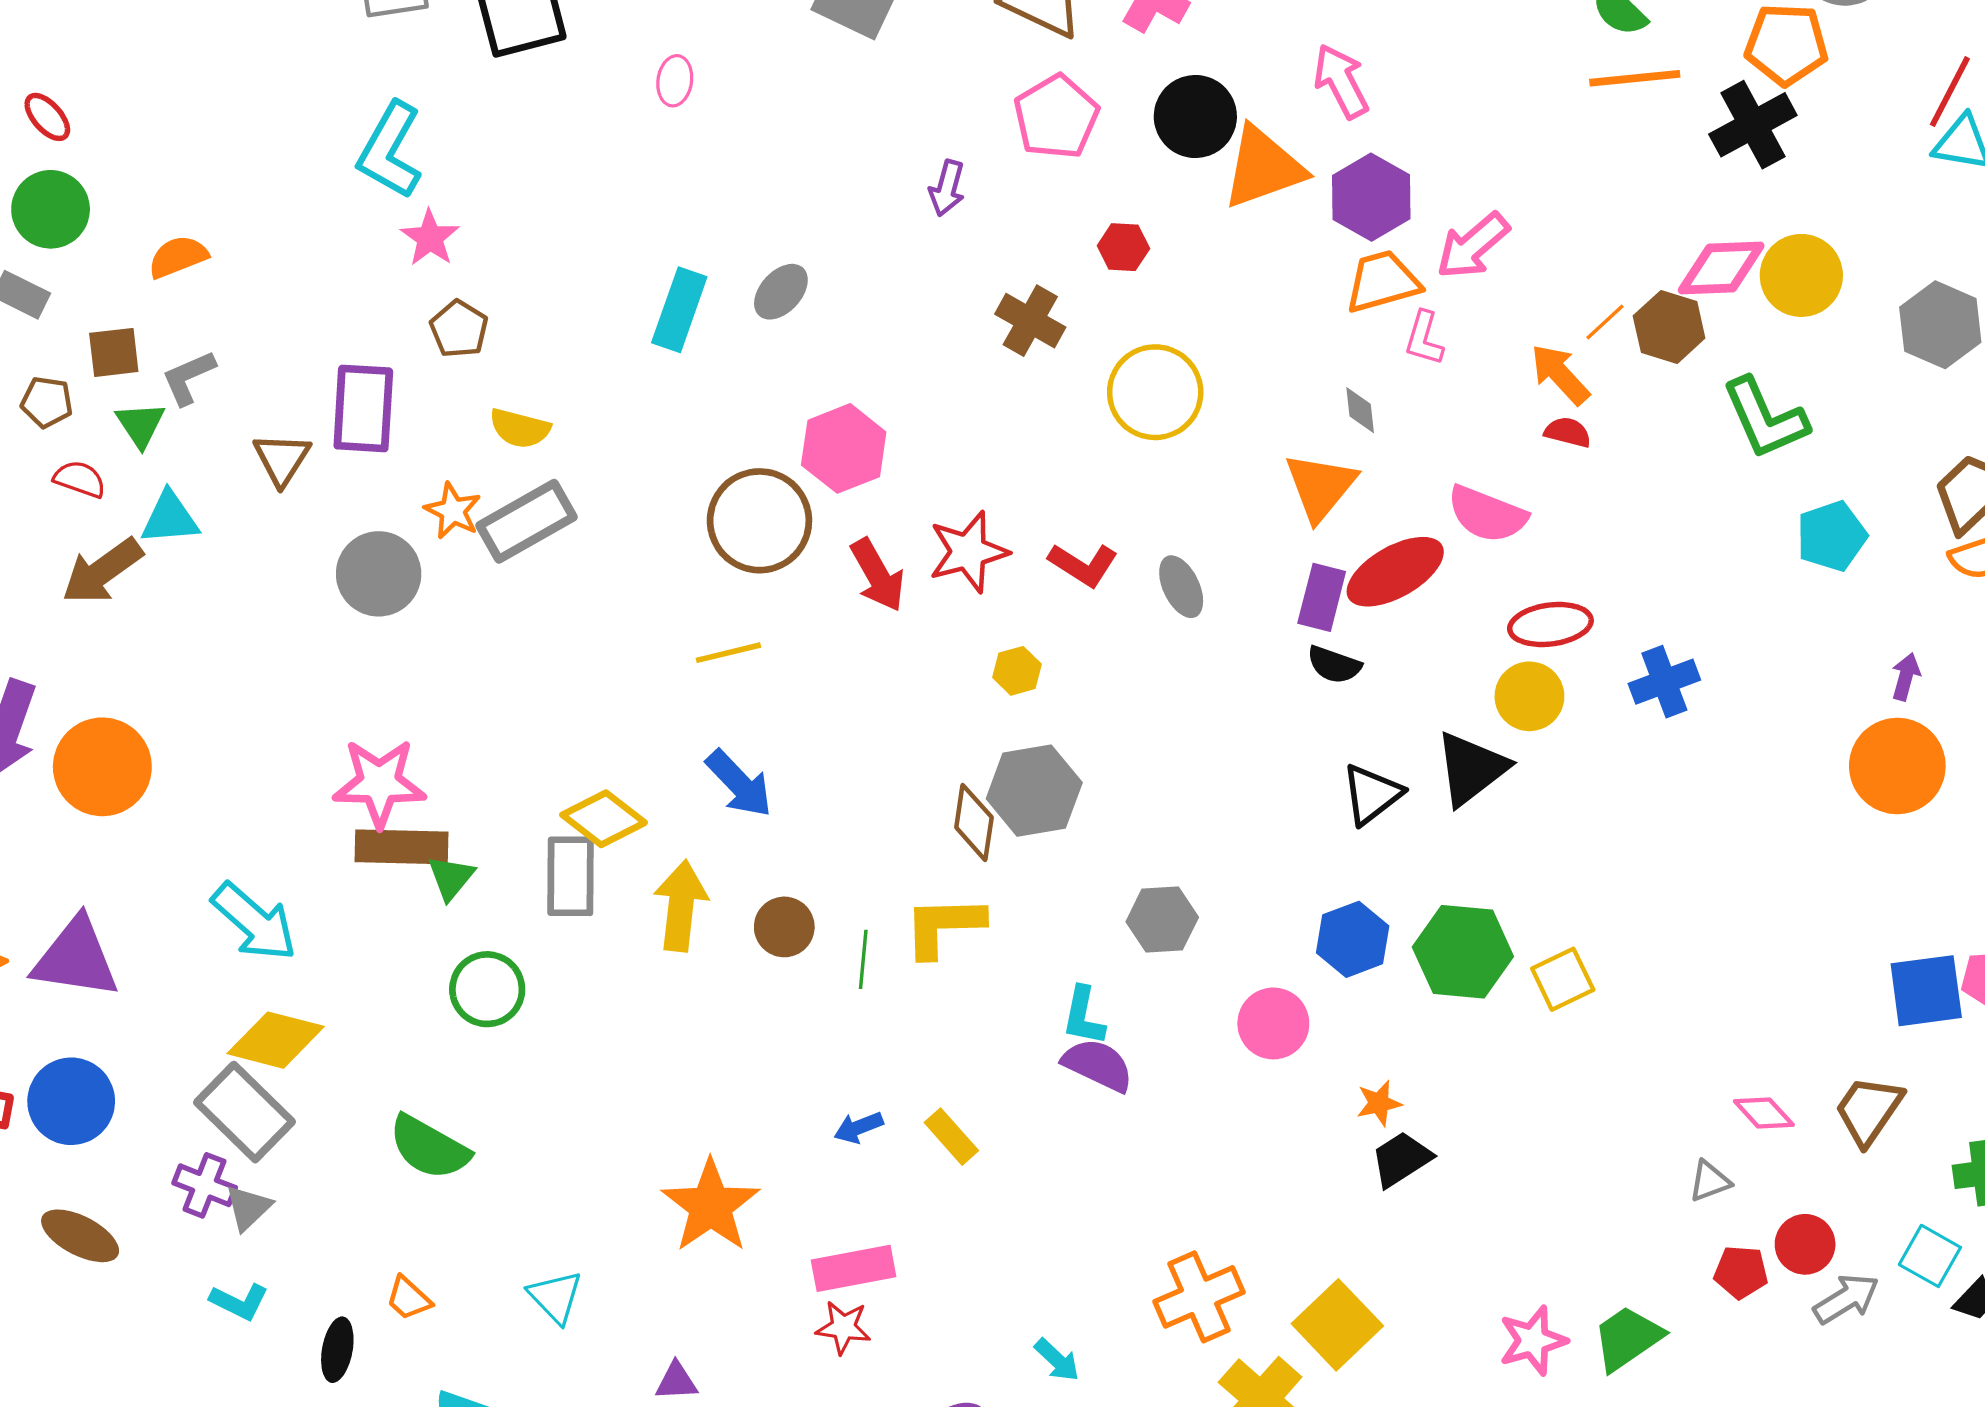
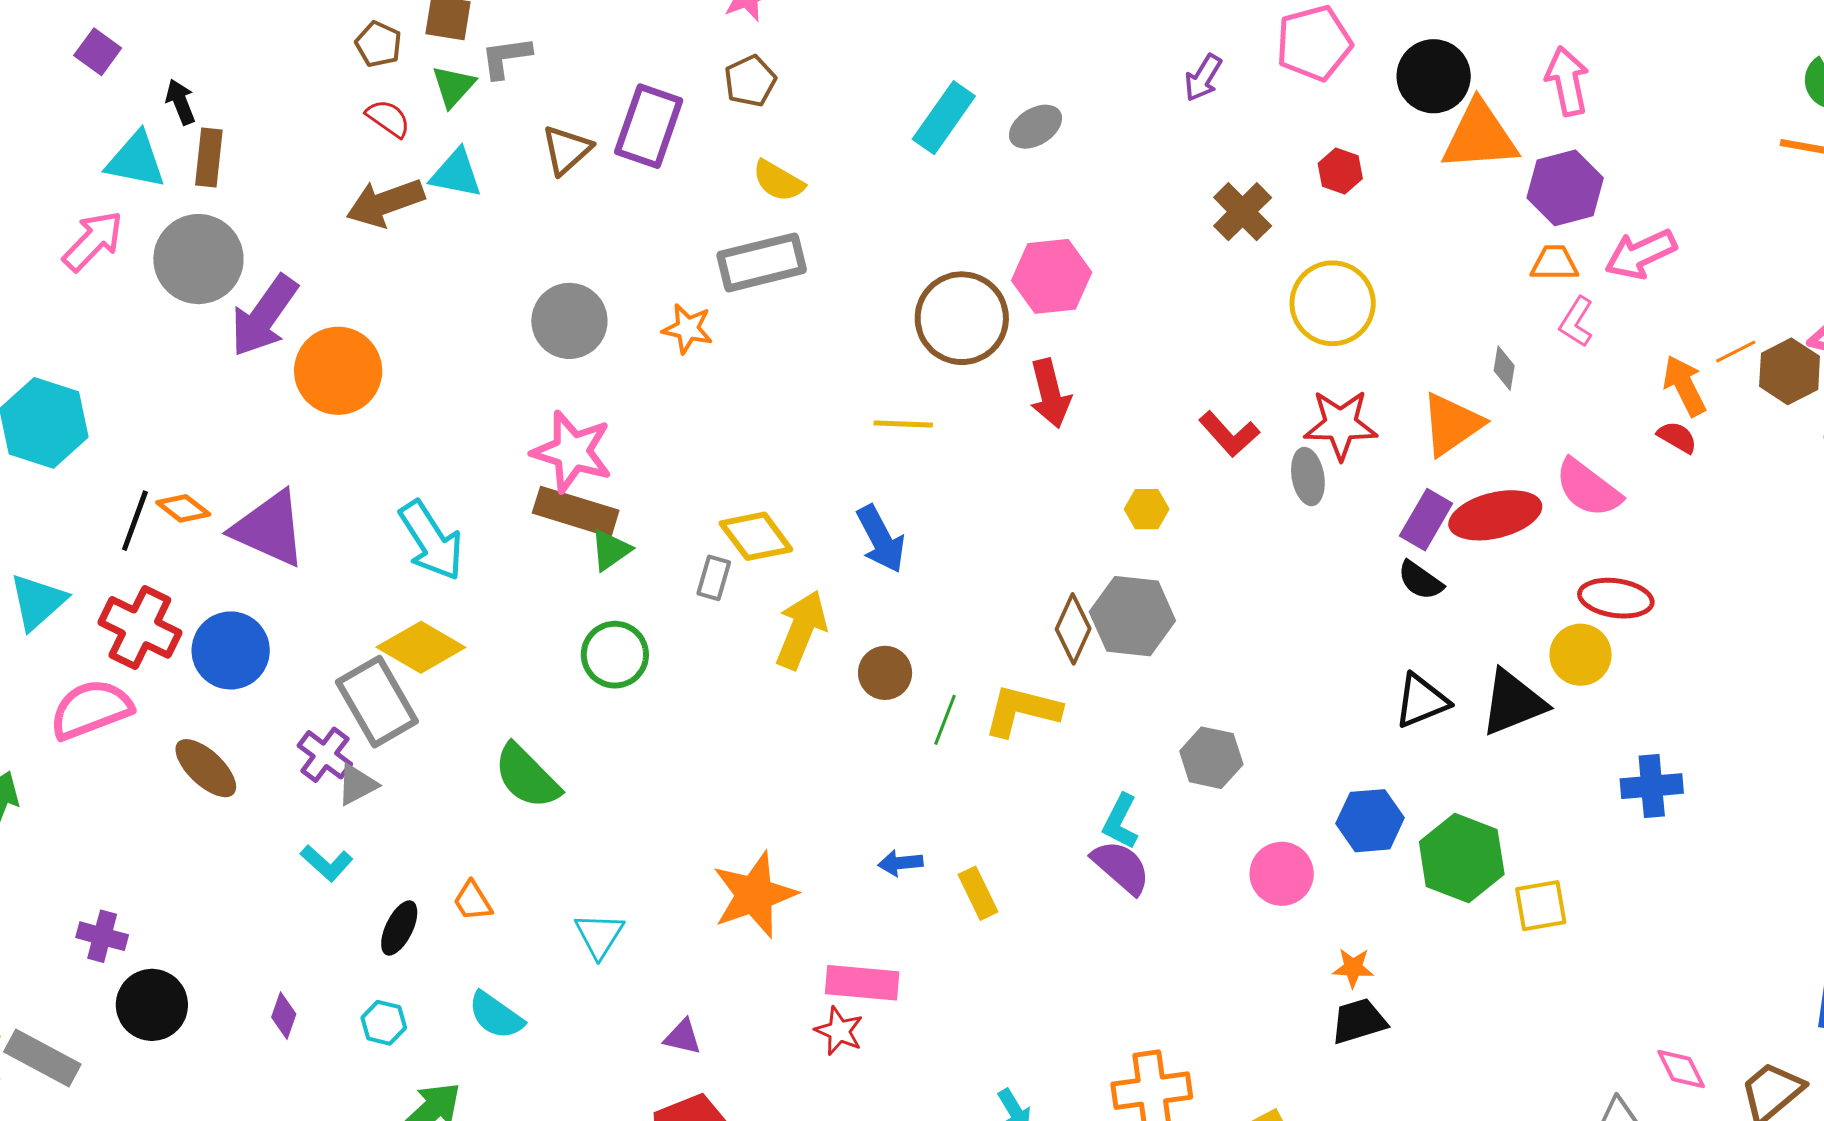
orange trapezoid: (1383, 282) -> (1554, 263), size x0.7
orange star: (453, 511) -> (688, 329), moved, turned -30
red star: (968, 552) -> (1341, 425), moved
gray circle: (379, 574) -> (569, 321), moved
blue cross: (1664, 682) -> (1652, 786), moved
gray rectangle: (571, 876) -> (714, 578), size x0.6

